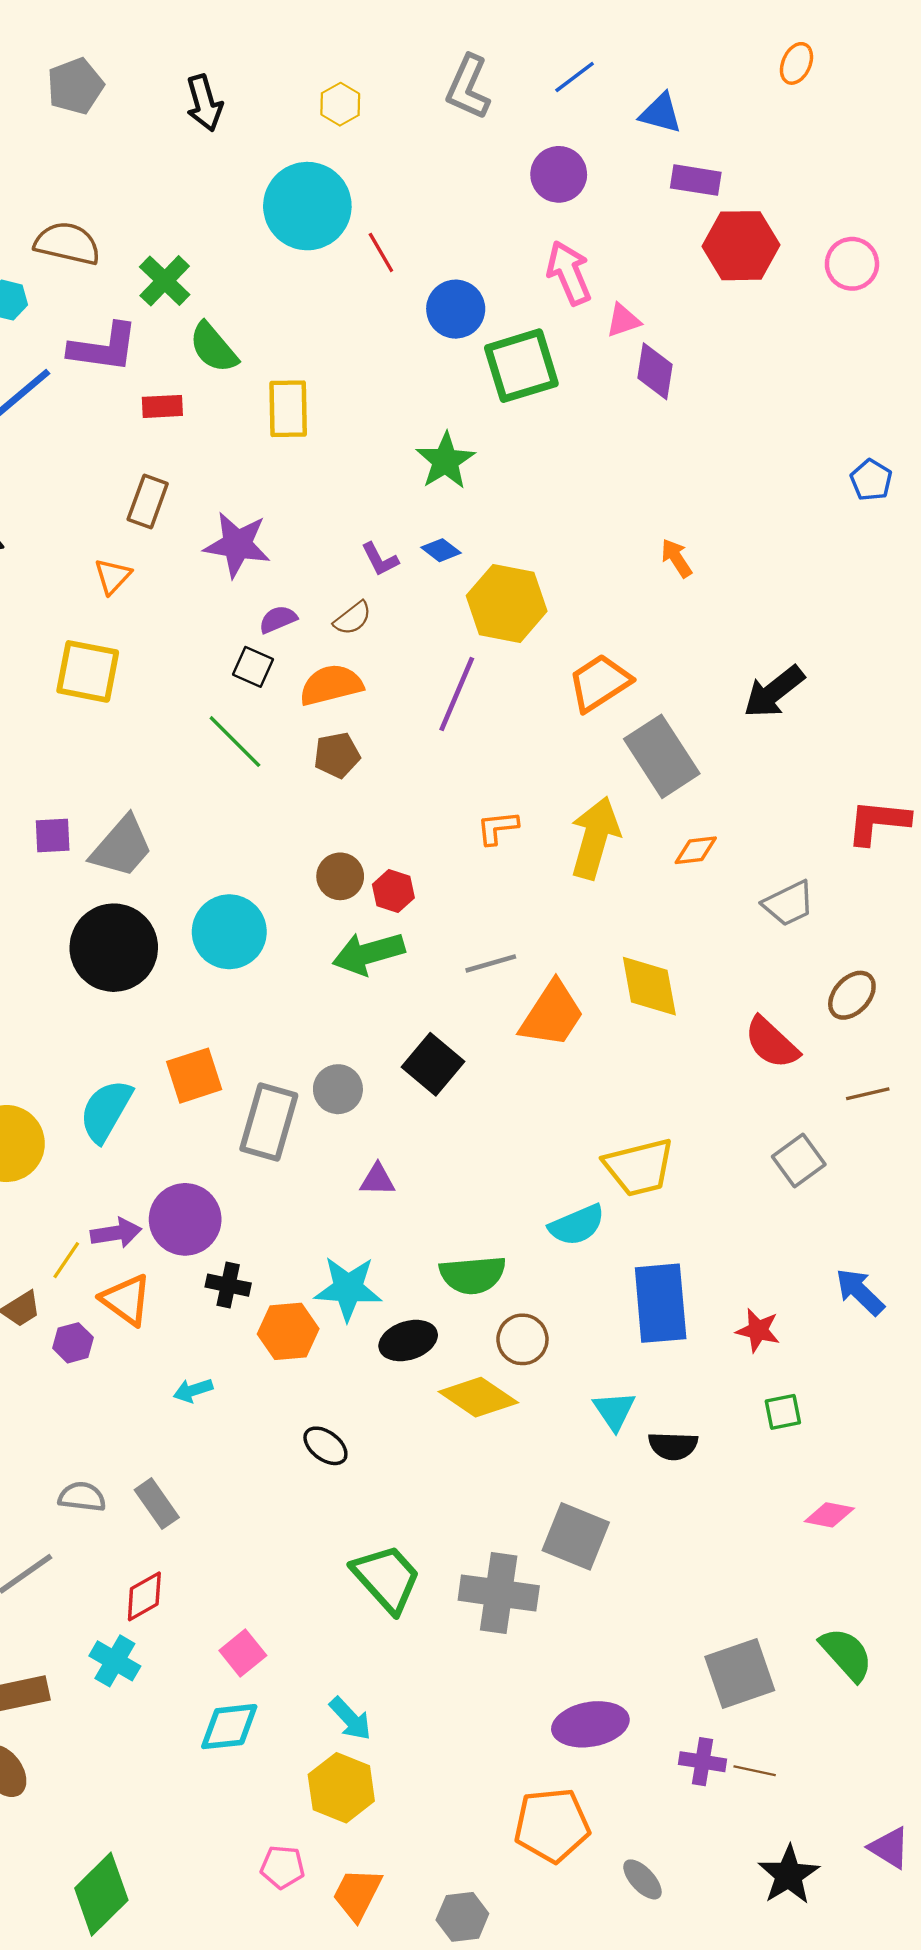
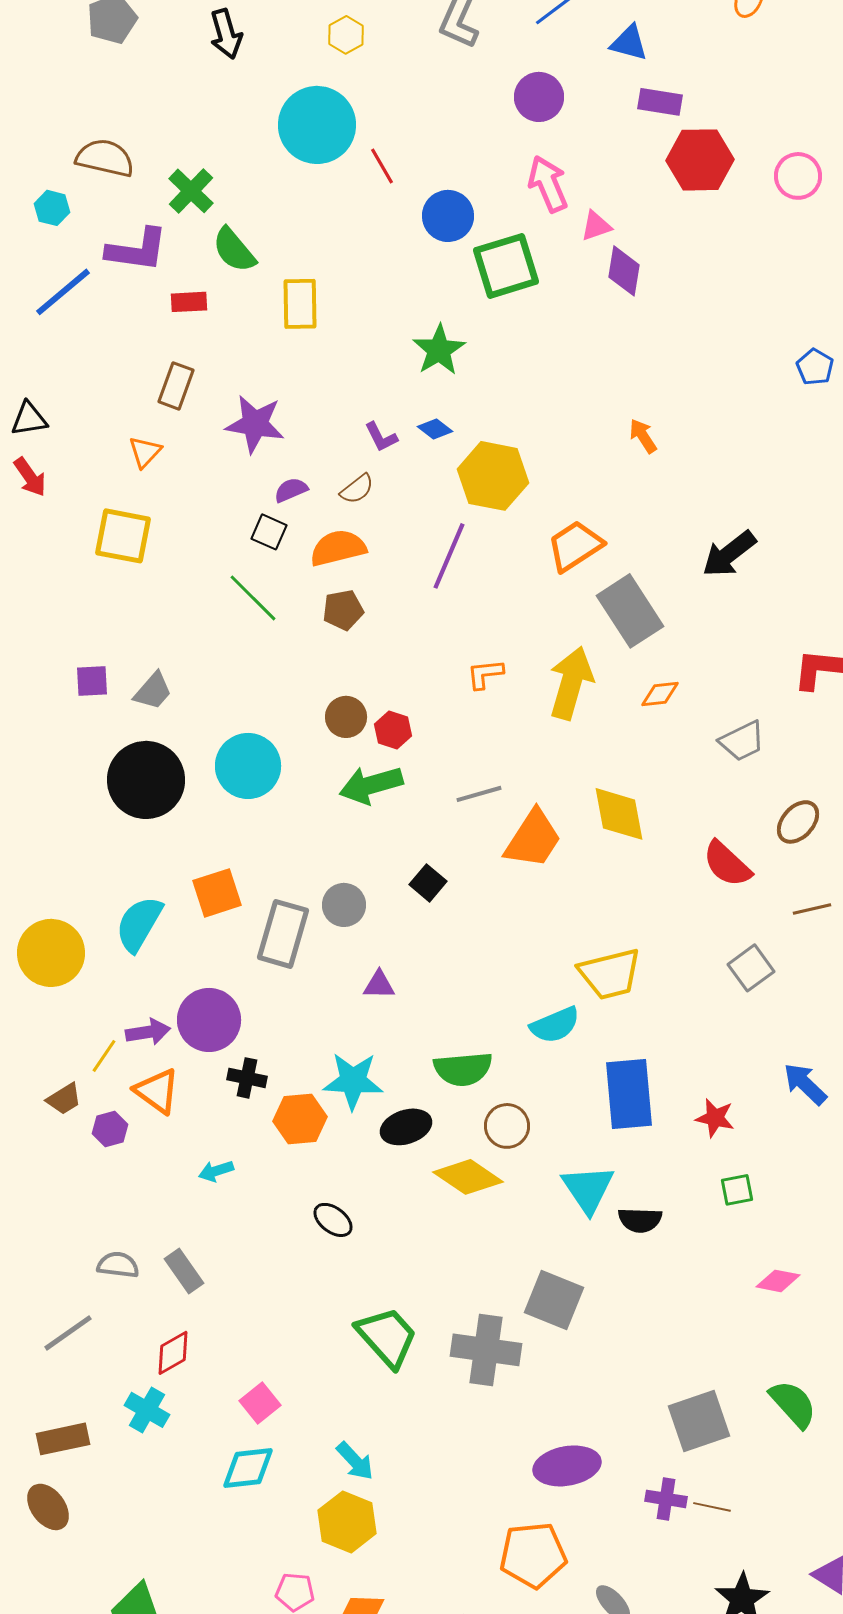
gray trapezoid: (122, 847) -> (153, 691), size x0.7
black square: (433, 1064) -> (428, 883), size x0.7
cyan triangle: (614, 1411) -> (588, 1189), size x1.4

